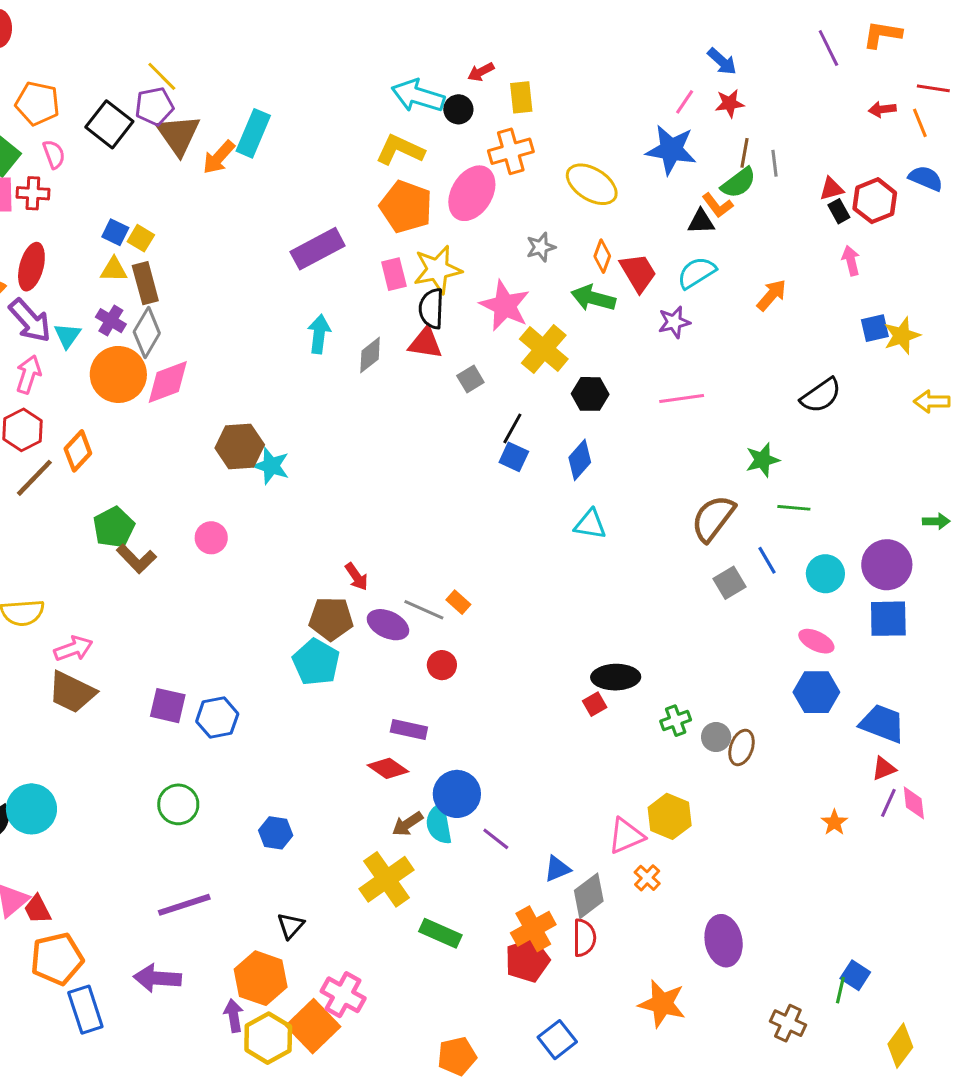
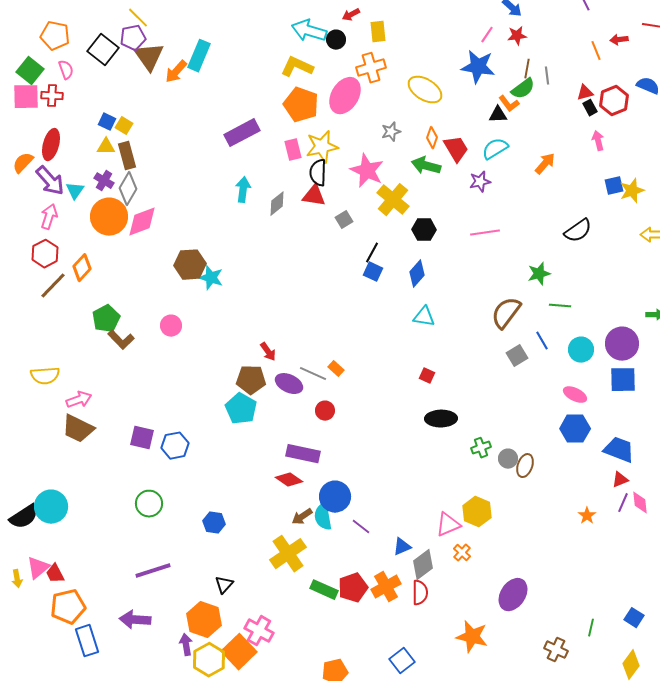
orange line: (920, 123) -> (596, 51), moved
red square: (595, 704) -> (427, 376), moved, turned -35
purple rectangle: (409, 730) -> (303, 454), size x1.4
purple ellipse: (724, 941) -> (513, 595), turned 44
red pentagon: (527, 960) -> (353, 588), moved
blue square: (855, 975) -> (634, 618), moved

